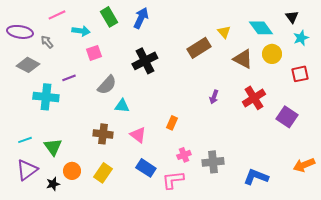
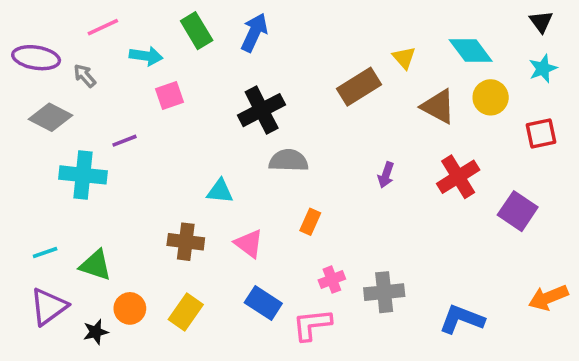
black triangle: (292, 17) -> (541, 22), moved
gray semicircle: (107, 85) -> (289, 161), moved, turned -130
green triangle: (53, 147) -> (96, 265), turned -36

